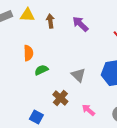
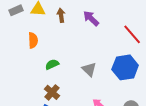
orange semicircle: (28, 53) -> (33, 40), moved
brown cross: (60, 98) -> (52, 92), moved

